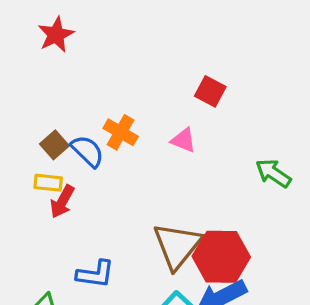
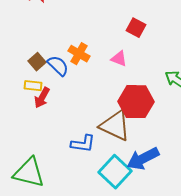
brown triangle: (177, 246) -> (115, 126), turned -44
red hexagon: (221, 257) -> (136, 102), moved
blue L-shape: (95, 274) -> (83, 144), moved

